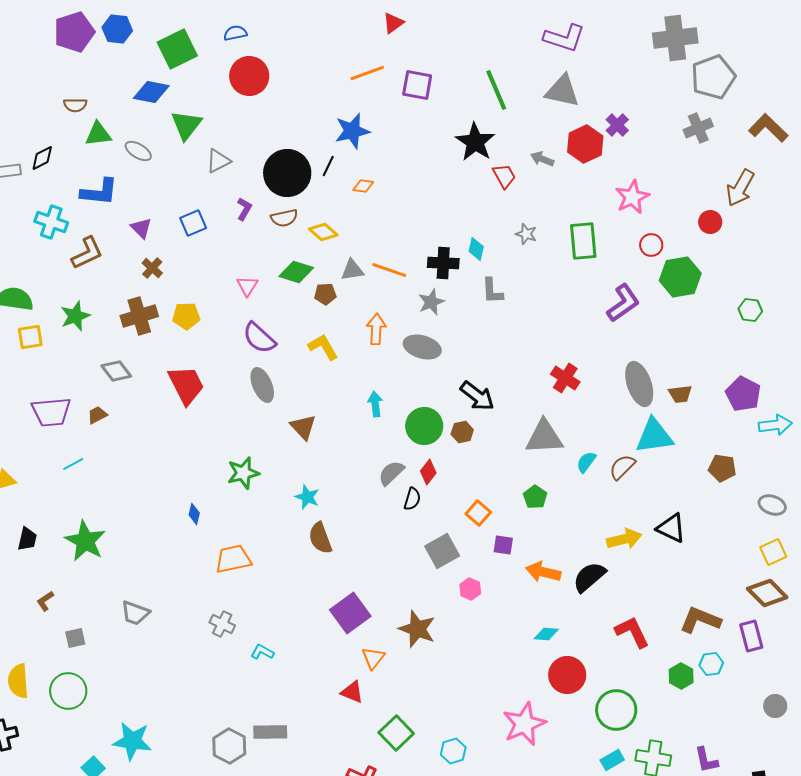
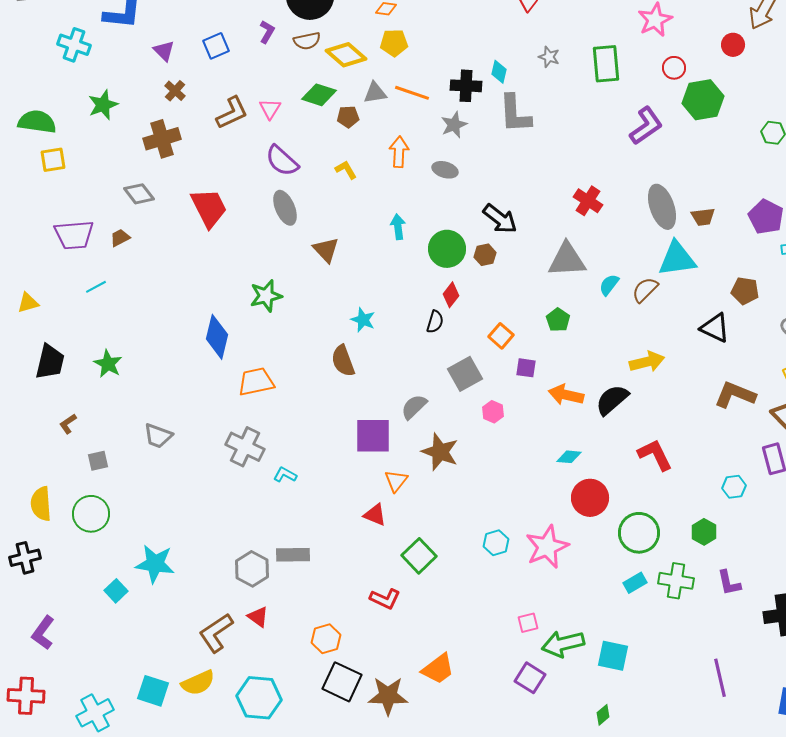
yellow diamond: (323, 232) -> (346, 55), size x1.4
brown L-shape: (87, 253) -> (232, 113), moved
gray L-shape: (492, 291) -> (515, 114), size x1.5
green star: (75, 316) -> (103, 105), moved
yellow pentagon: (186, 316) -> (394, 43), moved
yellow L-shape: (323, 347) -> (346, 170), size x0.7
gray ellipse: (422, 347) -> (445, 170), size x0.7
gray semicircle: (391, 473) -> (414, 407), moved
cyan star: (307, 497) -> (363, 320), moved
blue diamond: (194, 514) -> (217, 337), size x2.0
black triangle: (671, 528) -> (715, 328), moved
black trapezoid: (27, 539) -> (50, 362), size x1.5
green star: (85, 541) -> (108, 364), size x0.7
purple square: (350, 613) -> (373, 436), turned 36
brown L-shape: (700, 620) -> (735, 395), moved
gray cross: (222, 624) -> (245, 447), size x1.5
green hexagon: (681, 676) -> (704, 532), moved
cyan hexagon: (453, 751) -> (496, 543), moved

